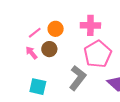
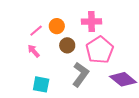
brown circle: (49, 49) -> (67, 45), moved

